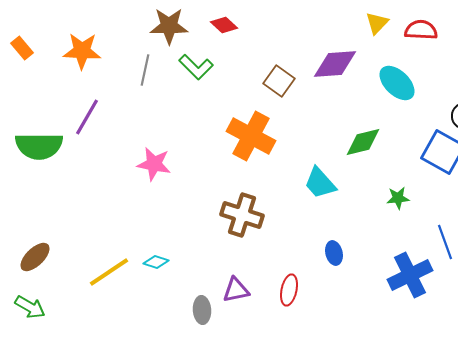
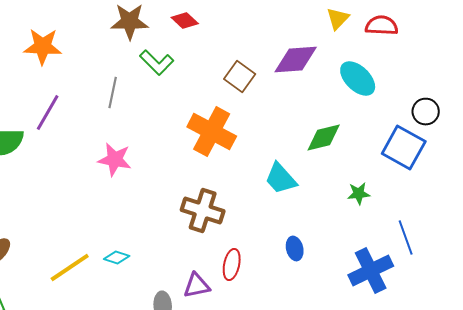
gray line: (145, 70) -> (113, 92), moved
red ellipse: (289, 290) -> (232, 264), moved

